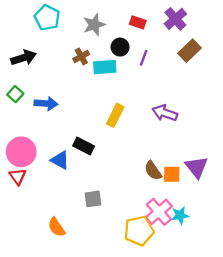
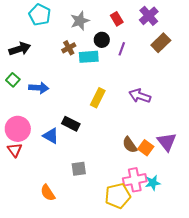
red rectangle: (138, 22) -> (117, 19), turned 40
orange square: (172, 174) -> (146, 148), turned 35
pink cross: (159, 212) -> (135, 180), turned 30

